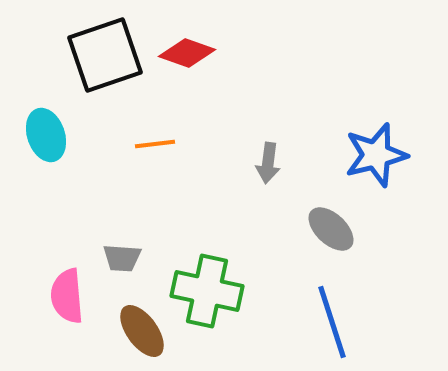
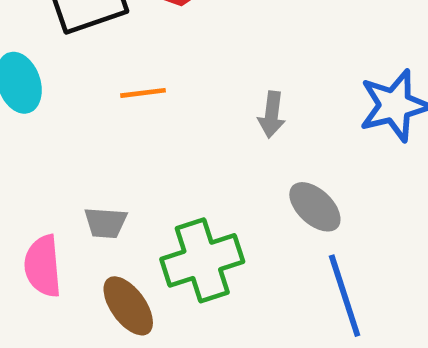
gray ellipse: (331, 229) -> (315, 207), moved
green cross: (207, 291) -> (202, 260), turned -30

